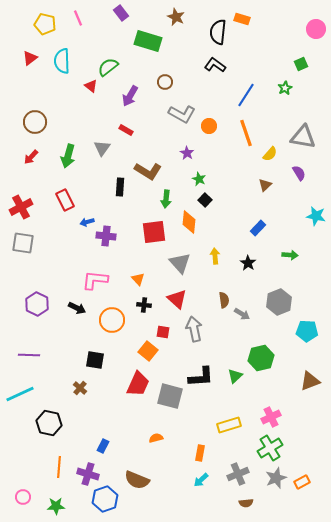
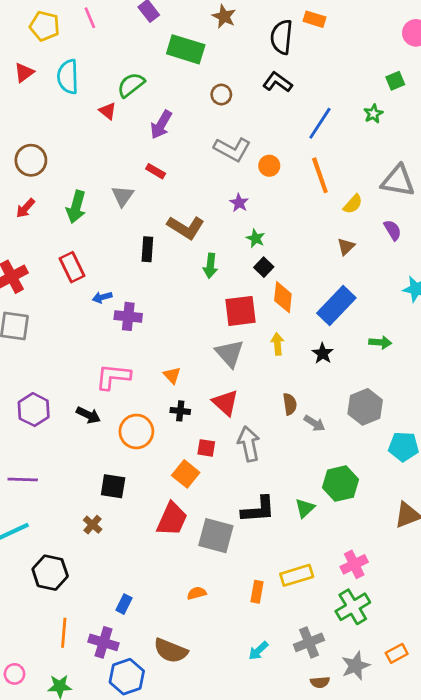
brown circle: (165, 82) -> (221, 95), moved
orange diamond: (189, 222) -> (283, 297), moved
blue rectangle: (258, 228) -> (336, 305), size x1.8
red square: (154, 232) -> (240, 311), moved
orange rectangle: (200, 453) -> (257, 592), moved
gray star: (276, 478) -> (356, 666), moved

